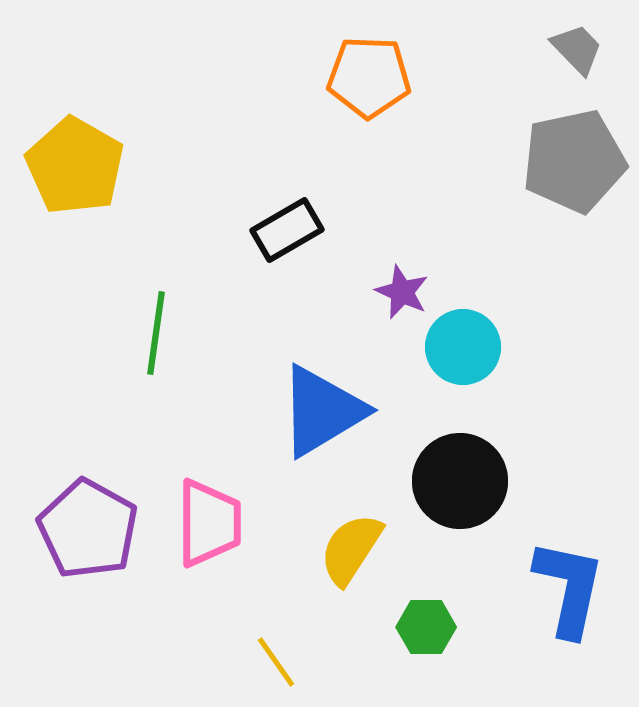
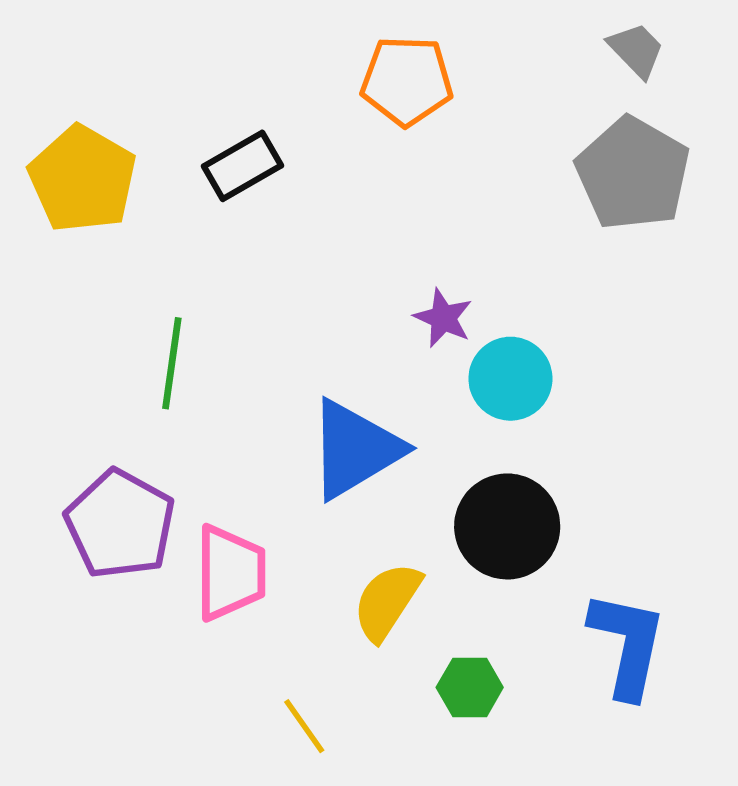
gray pentagon: (574, 161) -> (633, 174), turned -30
black rectangle: (287, 230) -> (242, 166), moved
purple pentagon: (88, 529) -> (120, 524), moved

